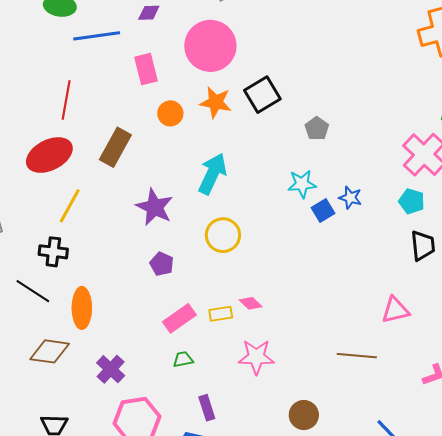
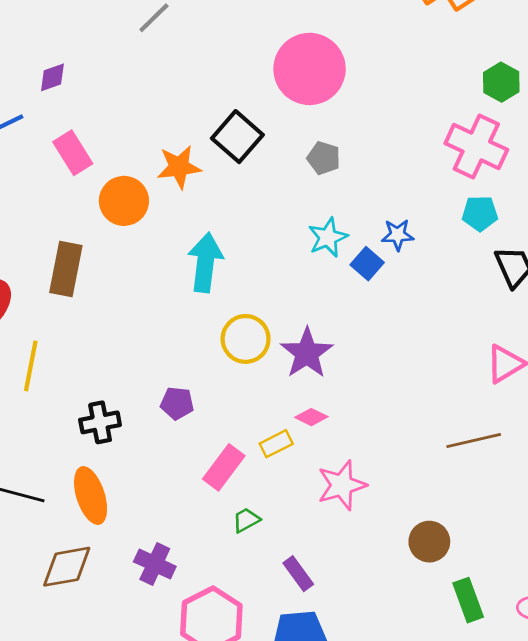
pink circle: (210, 46) -> (310, 69), moved
orange circle: (170, 113) -> (124, 201), size x1.4
purple star: (155, 207) -> (307, 353), moved, turned 30
black cross: (53, 252) -> (100, 422), moved

